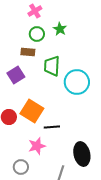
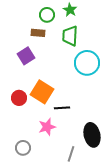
green trapezoid: (52, 66) -> (70, 36), moved
gray circle: (21, 167) -> (23, 148), moved

